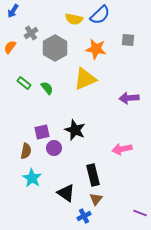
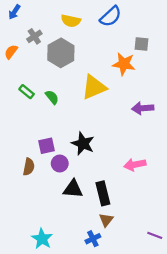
yellow semicircle: (74, 19) -> (71, 21), moved
orange star: (96, 49) -> (124, 64), moved
cyan star: (32, 178) -> (42, 239), moved
black triangle: (66, 193) -> (73, 189), moved, turned -30

